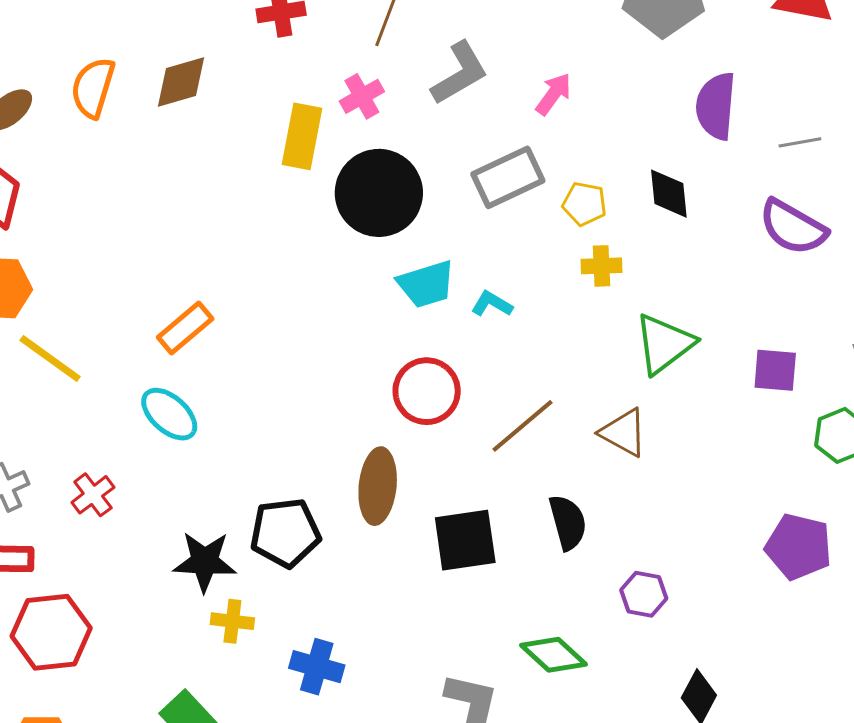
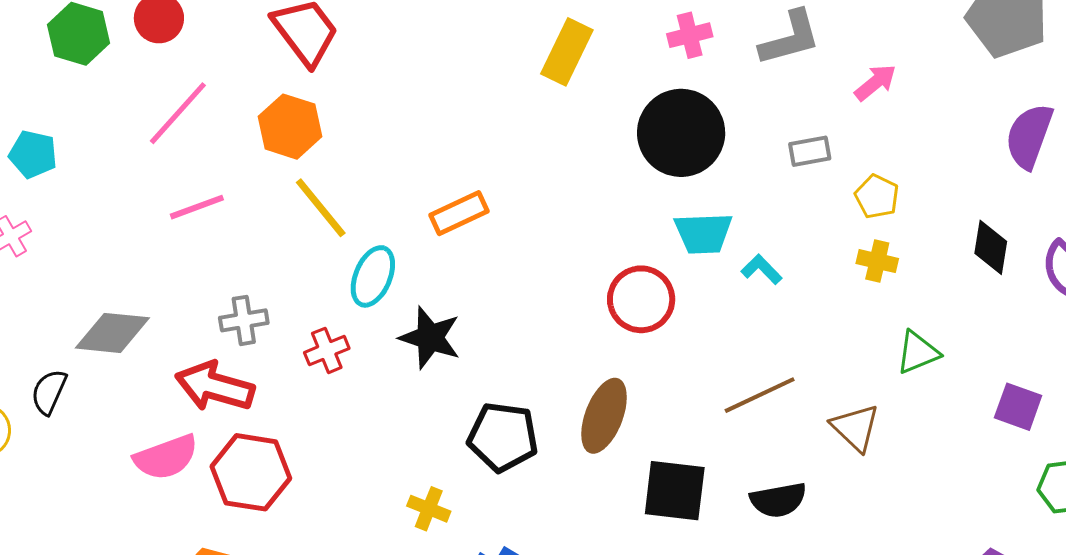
yellow rectangle: (302, 136) -> (567, 52), moved
gray rectangle: (508, 177) -> (810, 151), size x0.6
black diamond: (669, 194) -> (991, 247), moved
green triangle: (664, 344) -> (918, 352), size x0.7
red circle: (427, 391) -> (641, 299), moved
cyan ellipse: (169, 414) -> (373, 276), moved, turned 56
black semicircle: (568, 522) -> (778, 500), turned 80
black star: (205, 562) -> (430, 338), moved

